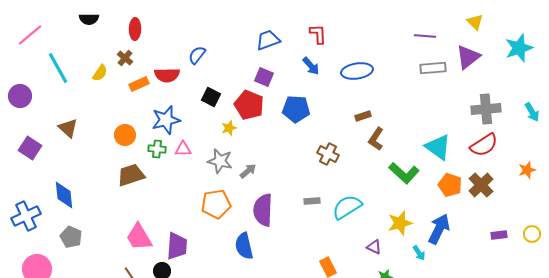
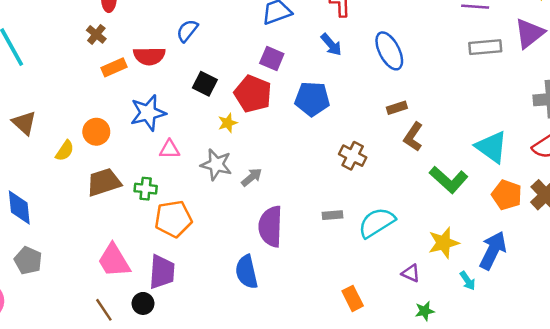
blue ellipse: (357, 71) -> (389, 51), turned 72
yellow semicircle: (100, 73) -> (65, 151), moved
green cross: (157, 149) -> (146, 189), moved
orange pentagon: (216, 204) -> (173, 219), moved

